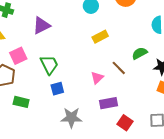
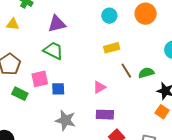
pink square: (18, 56) -> (40, 79), moved
green trapezoid: (49, 65) -> (53, 51), moved, turned -50
brown line: (119, 68) -> (126, 71), moved

